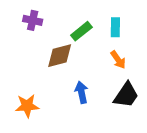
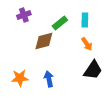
purple cross: (33, 20) -> (24, 15), turned -32
blue arrow: (81, 92) -> (49, 79), moved

